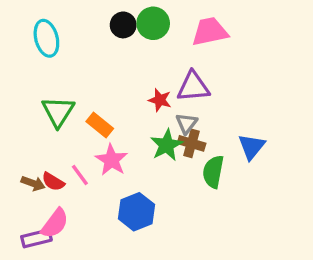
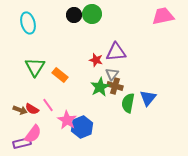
pink trapezoid: (210, 32) -> (163, 16), moved
blue triangle: (252, 147) -> (148, 98), moved
pink star: (111, 160) -> (67, 120), moved

